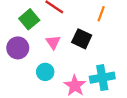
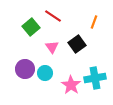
black square: (82, 39) -> (77, 44), turned 30
purple circle: (18, 48) -> (25, 69), moved

